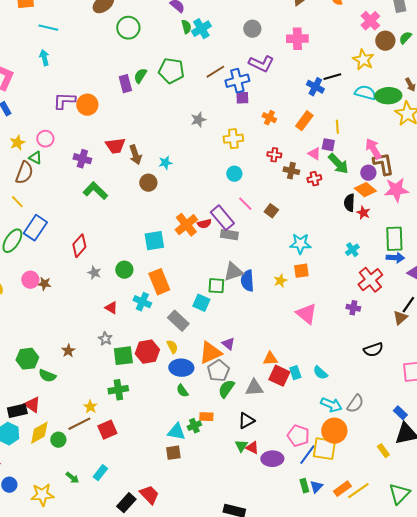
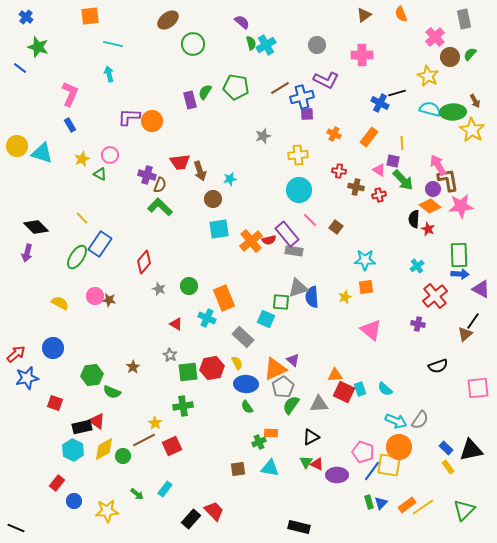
brown semicircle: (24, 173) -> (160, 185), moved, size x0.7
cyan circle: (234, 174) -> (299, 190), size x1.6
cyan square: (154, 241) -> (219, 229), moved
blue rectangle: (400, 413) -> (446, 448), moved
cyan triangle: (176, 432) -> (270, 468), moved

